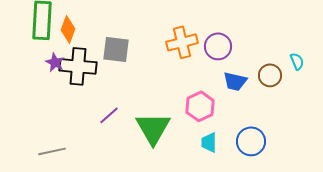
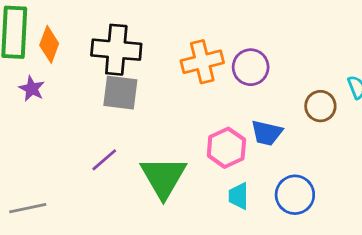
gray square: (116, 49) -> (120, 93), moved
black cross: (78, 66) -> (116, 50), moved
blue trapezoid: (235, 81) -> (267, 133), moved

